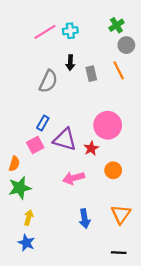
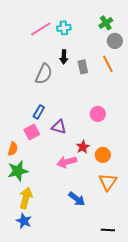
pink circle: (108, 125) -> (98, 114), size x0.6
purple triangle: (65, 140) -> (59, 127), size x0.7
red star: (91, 148) -> (83, 147), moved
orange triangle: (121, 214) -> (108, 182), moved
yellow arrow: (29, 218) -> (26, 198), size x1.5
blue arrow: (85, 219) -> (77, 199), turned -42

